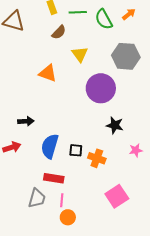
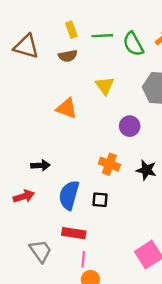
brown semicircle: (59, 32) -> (68, 56), moved, turned 35
purple circle: (101, 88) -> (130, 126), size x0.6
orange cross: (97, 158) -> (109, 164), moved
gray trapezoid: (37, 198) -> (40, 251), moved, turned -50

